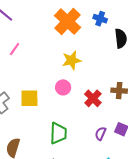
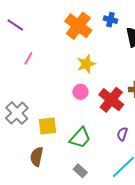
yellow square: (29, 98) -> (47, 126), moved
red cross: (93, 98) -> (111, 100), size x1.4
green trapezoid: (58, 133) -> (80, 138), turned 45

